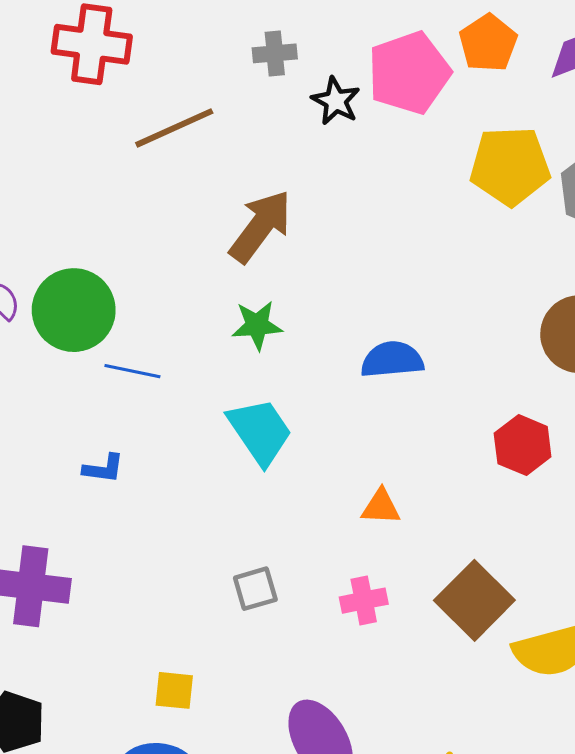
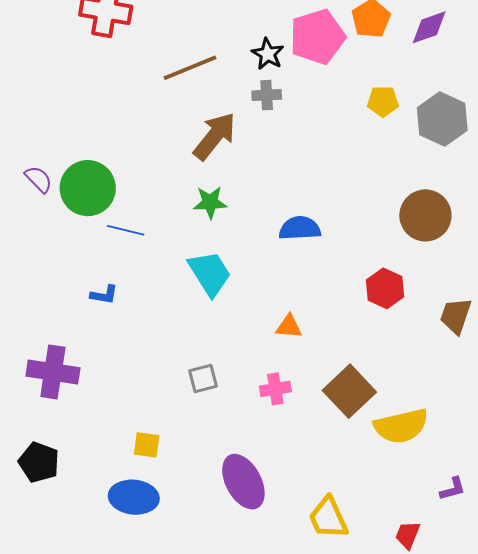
gray cross: (275, 53) -> (267, 95), moved
brown line: (174, 128) -> (190, 68), moved
yellow pentagon: (510, 166) -> (383, 101), size x0.6

